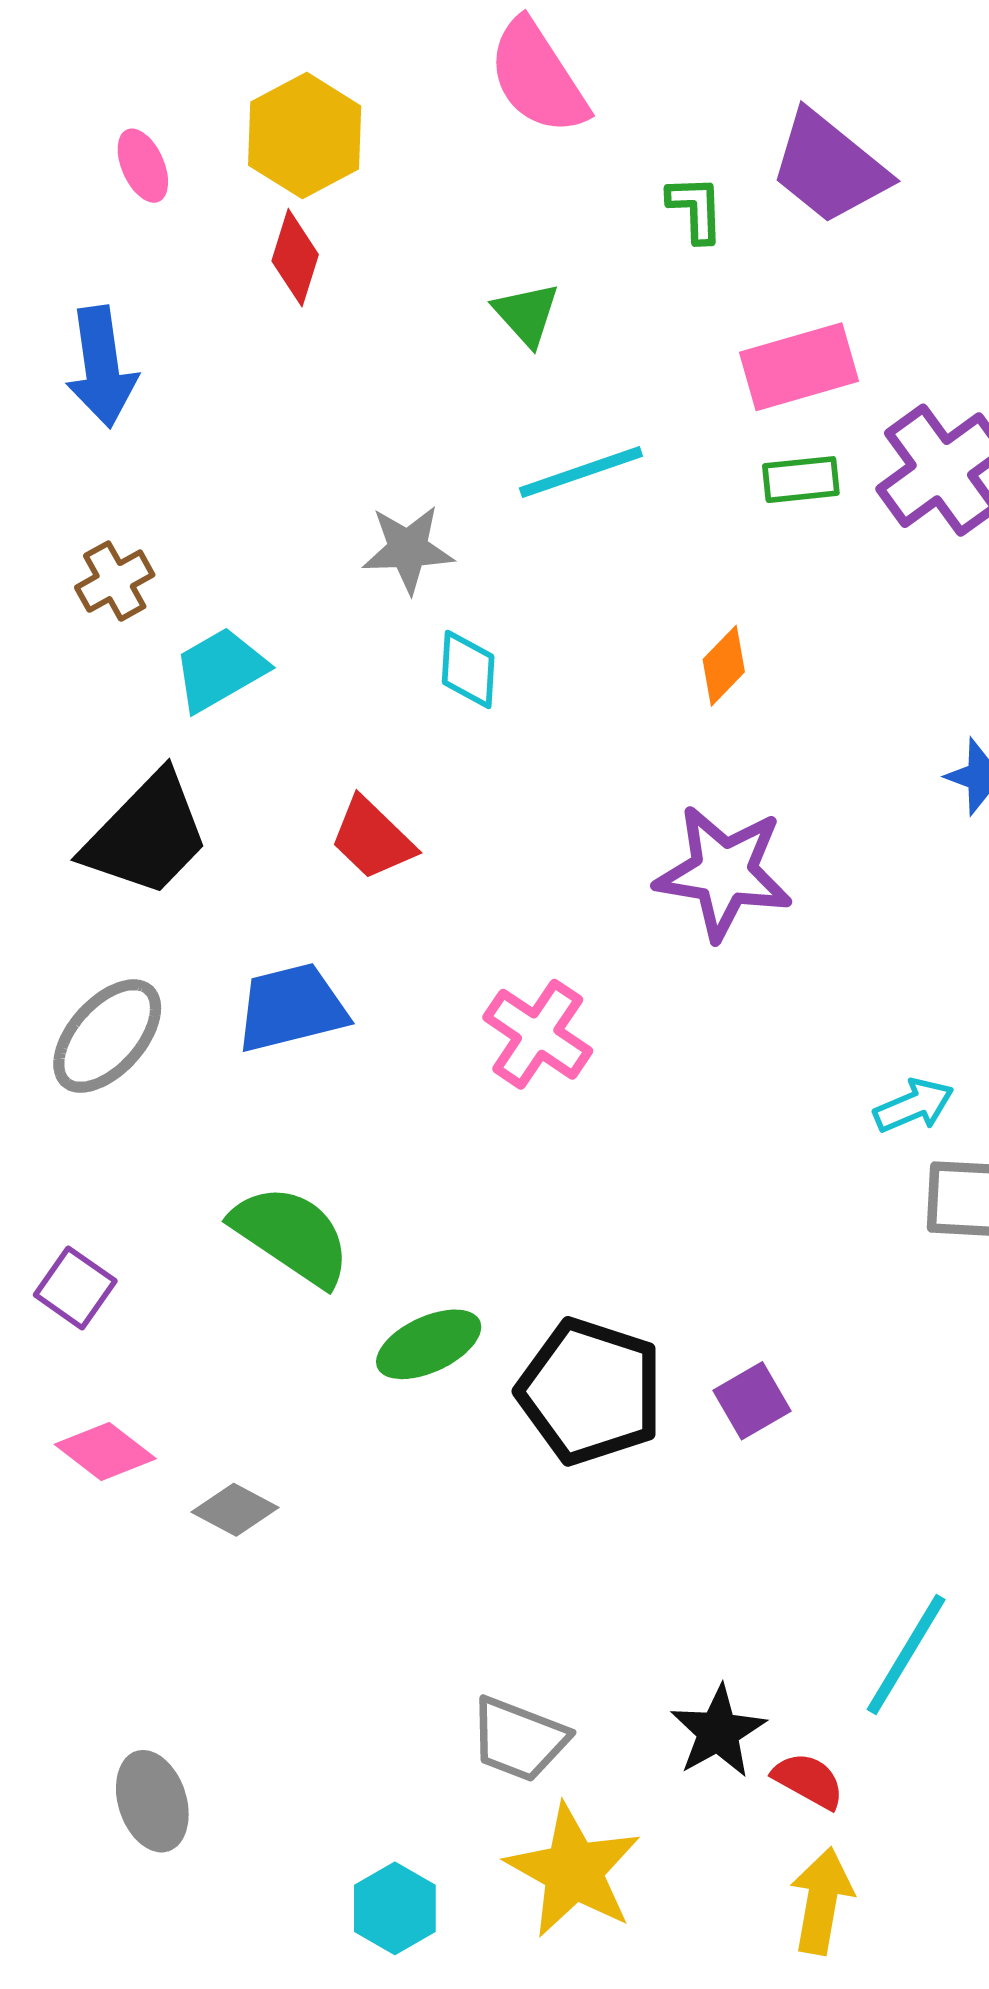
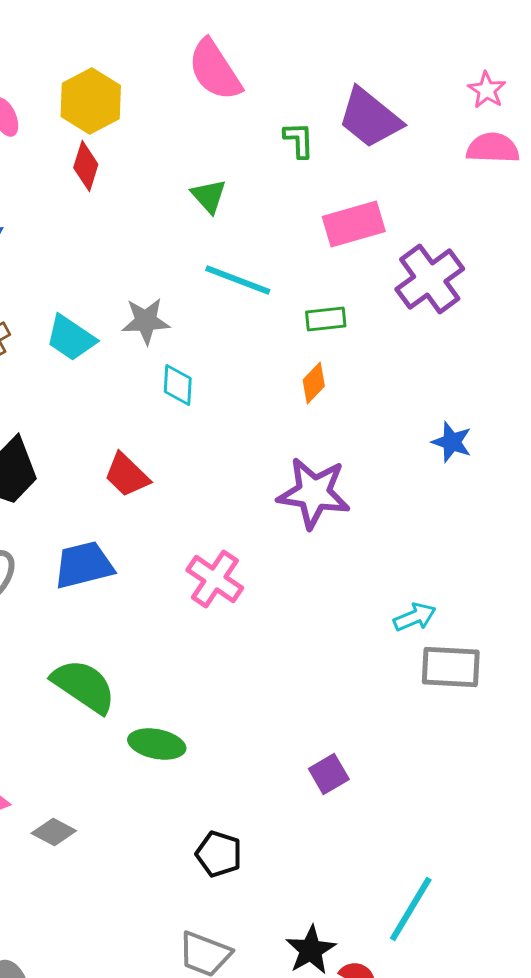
cyan line: (581, 472) -> (238, 280), turned 40
green rectangle: (801, 480) -> (326, 319), moved
cyan trapezoid: (220, 669) -> (71, 338), moved, turned -116
green ellipse: (429, 1344) -> (157, 744), turned 36
black pentagon: (590, 1391) -> (219, 854), moved, size x0.6

